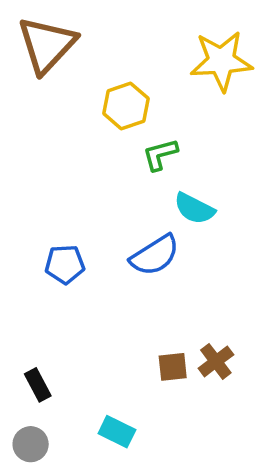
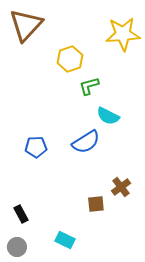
brown cross: (216, 361) -> (121, 187), moved

